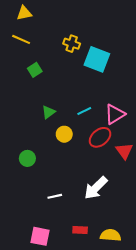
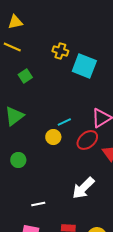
cyan line: (84, 111) -> (64, 122), moved
green triangle: (48, 112) -> (14, 116), moved, size x1.5
white line: (55, 196) -> (38, 204), moved

